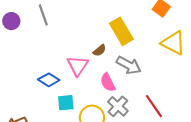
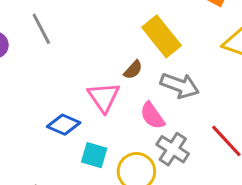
cyan square: (66, 103) -> (94, 155), turned 30

